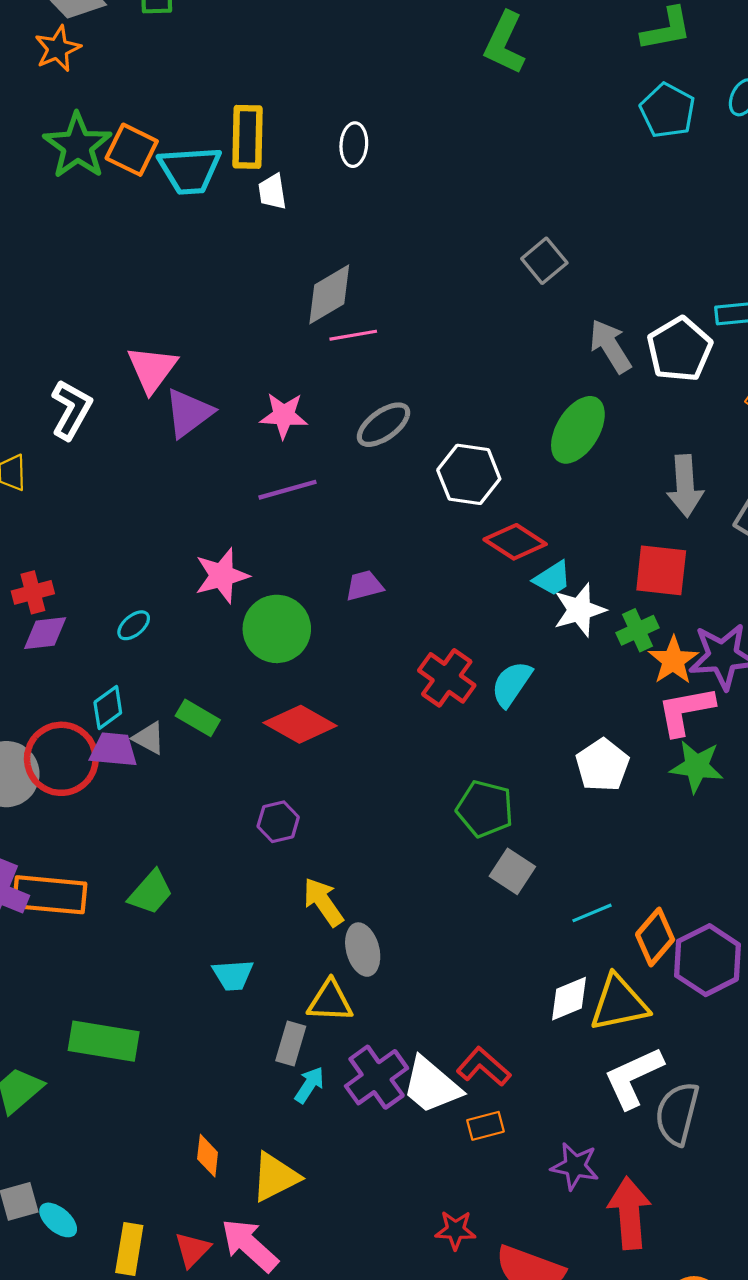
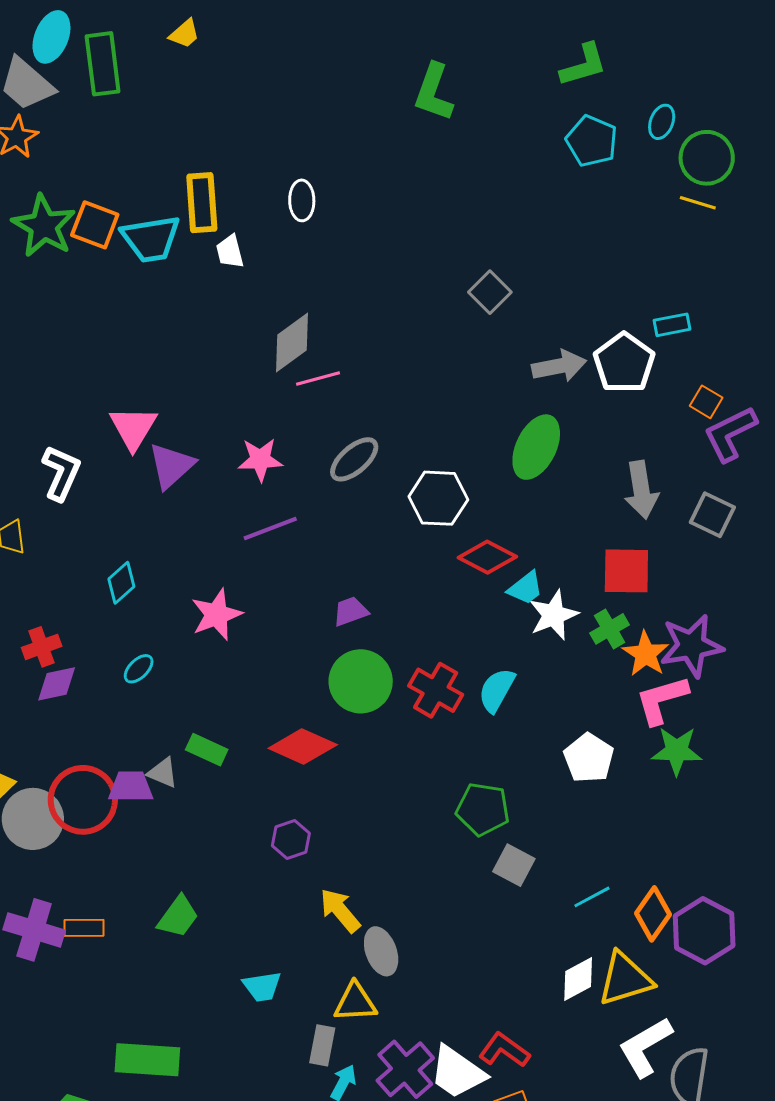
gray arrow: (610, 346) -> (559, 366), turned 116
green circle: (277, 629) -> (361, 681), moved
cyan diamond: (108, 707) -> (121, 583), moved
orange rectangle: (50, 895) -> (84, 928), size x0.6

